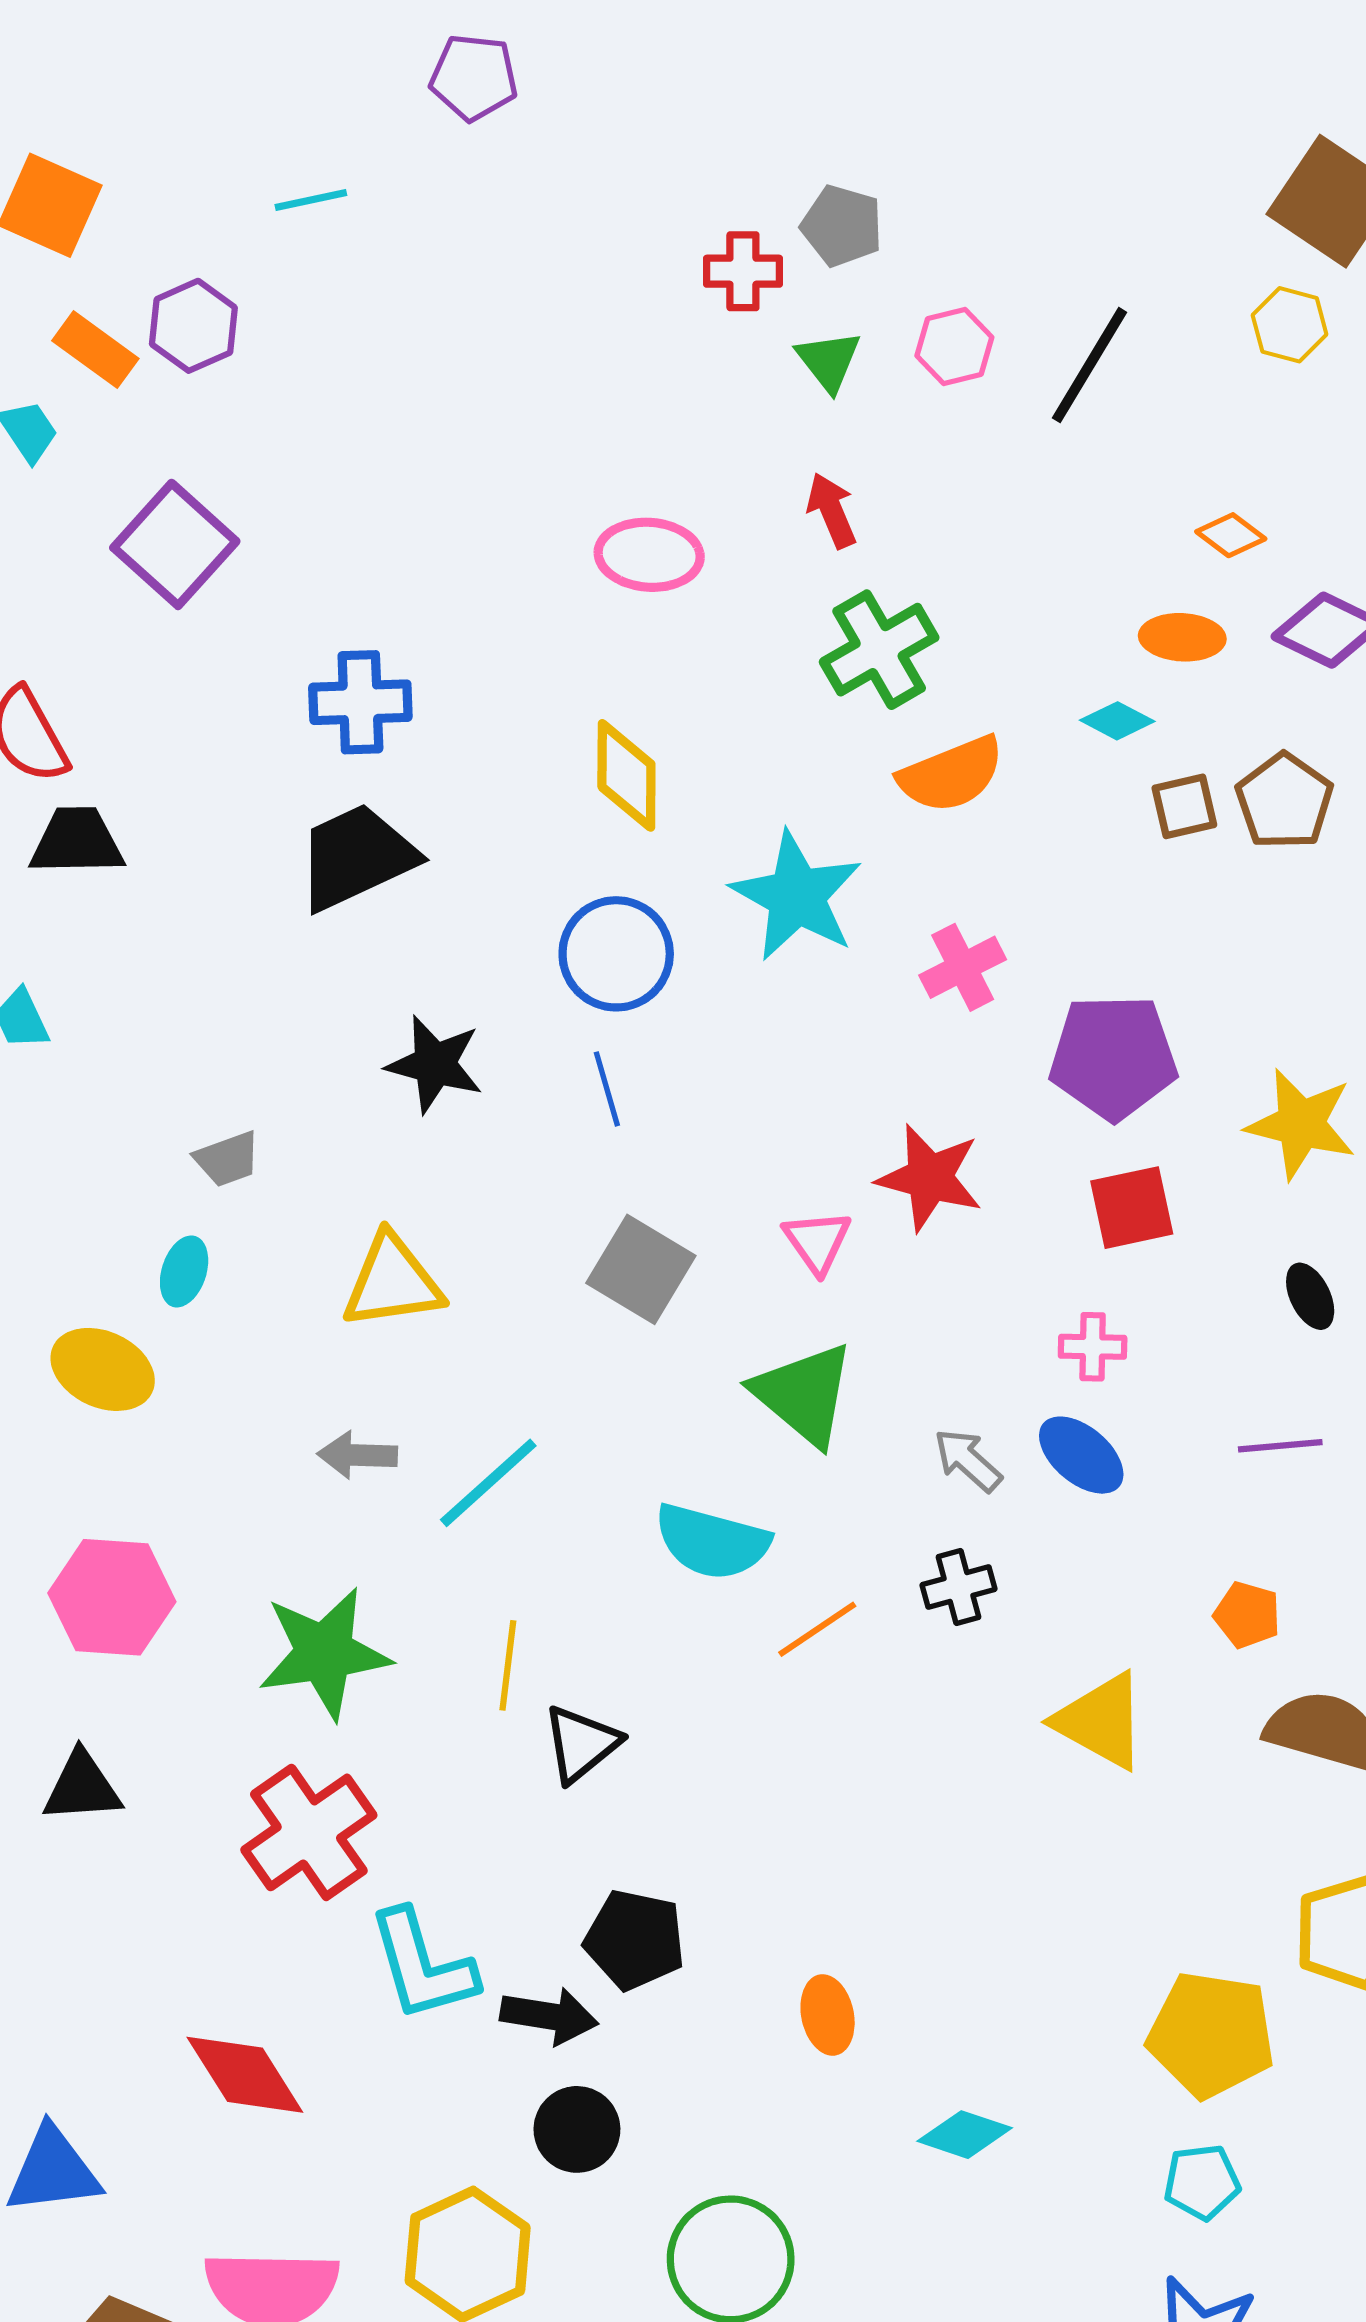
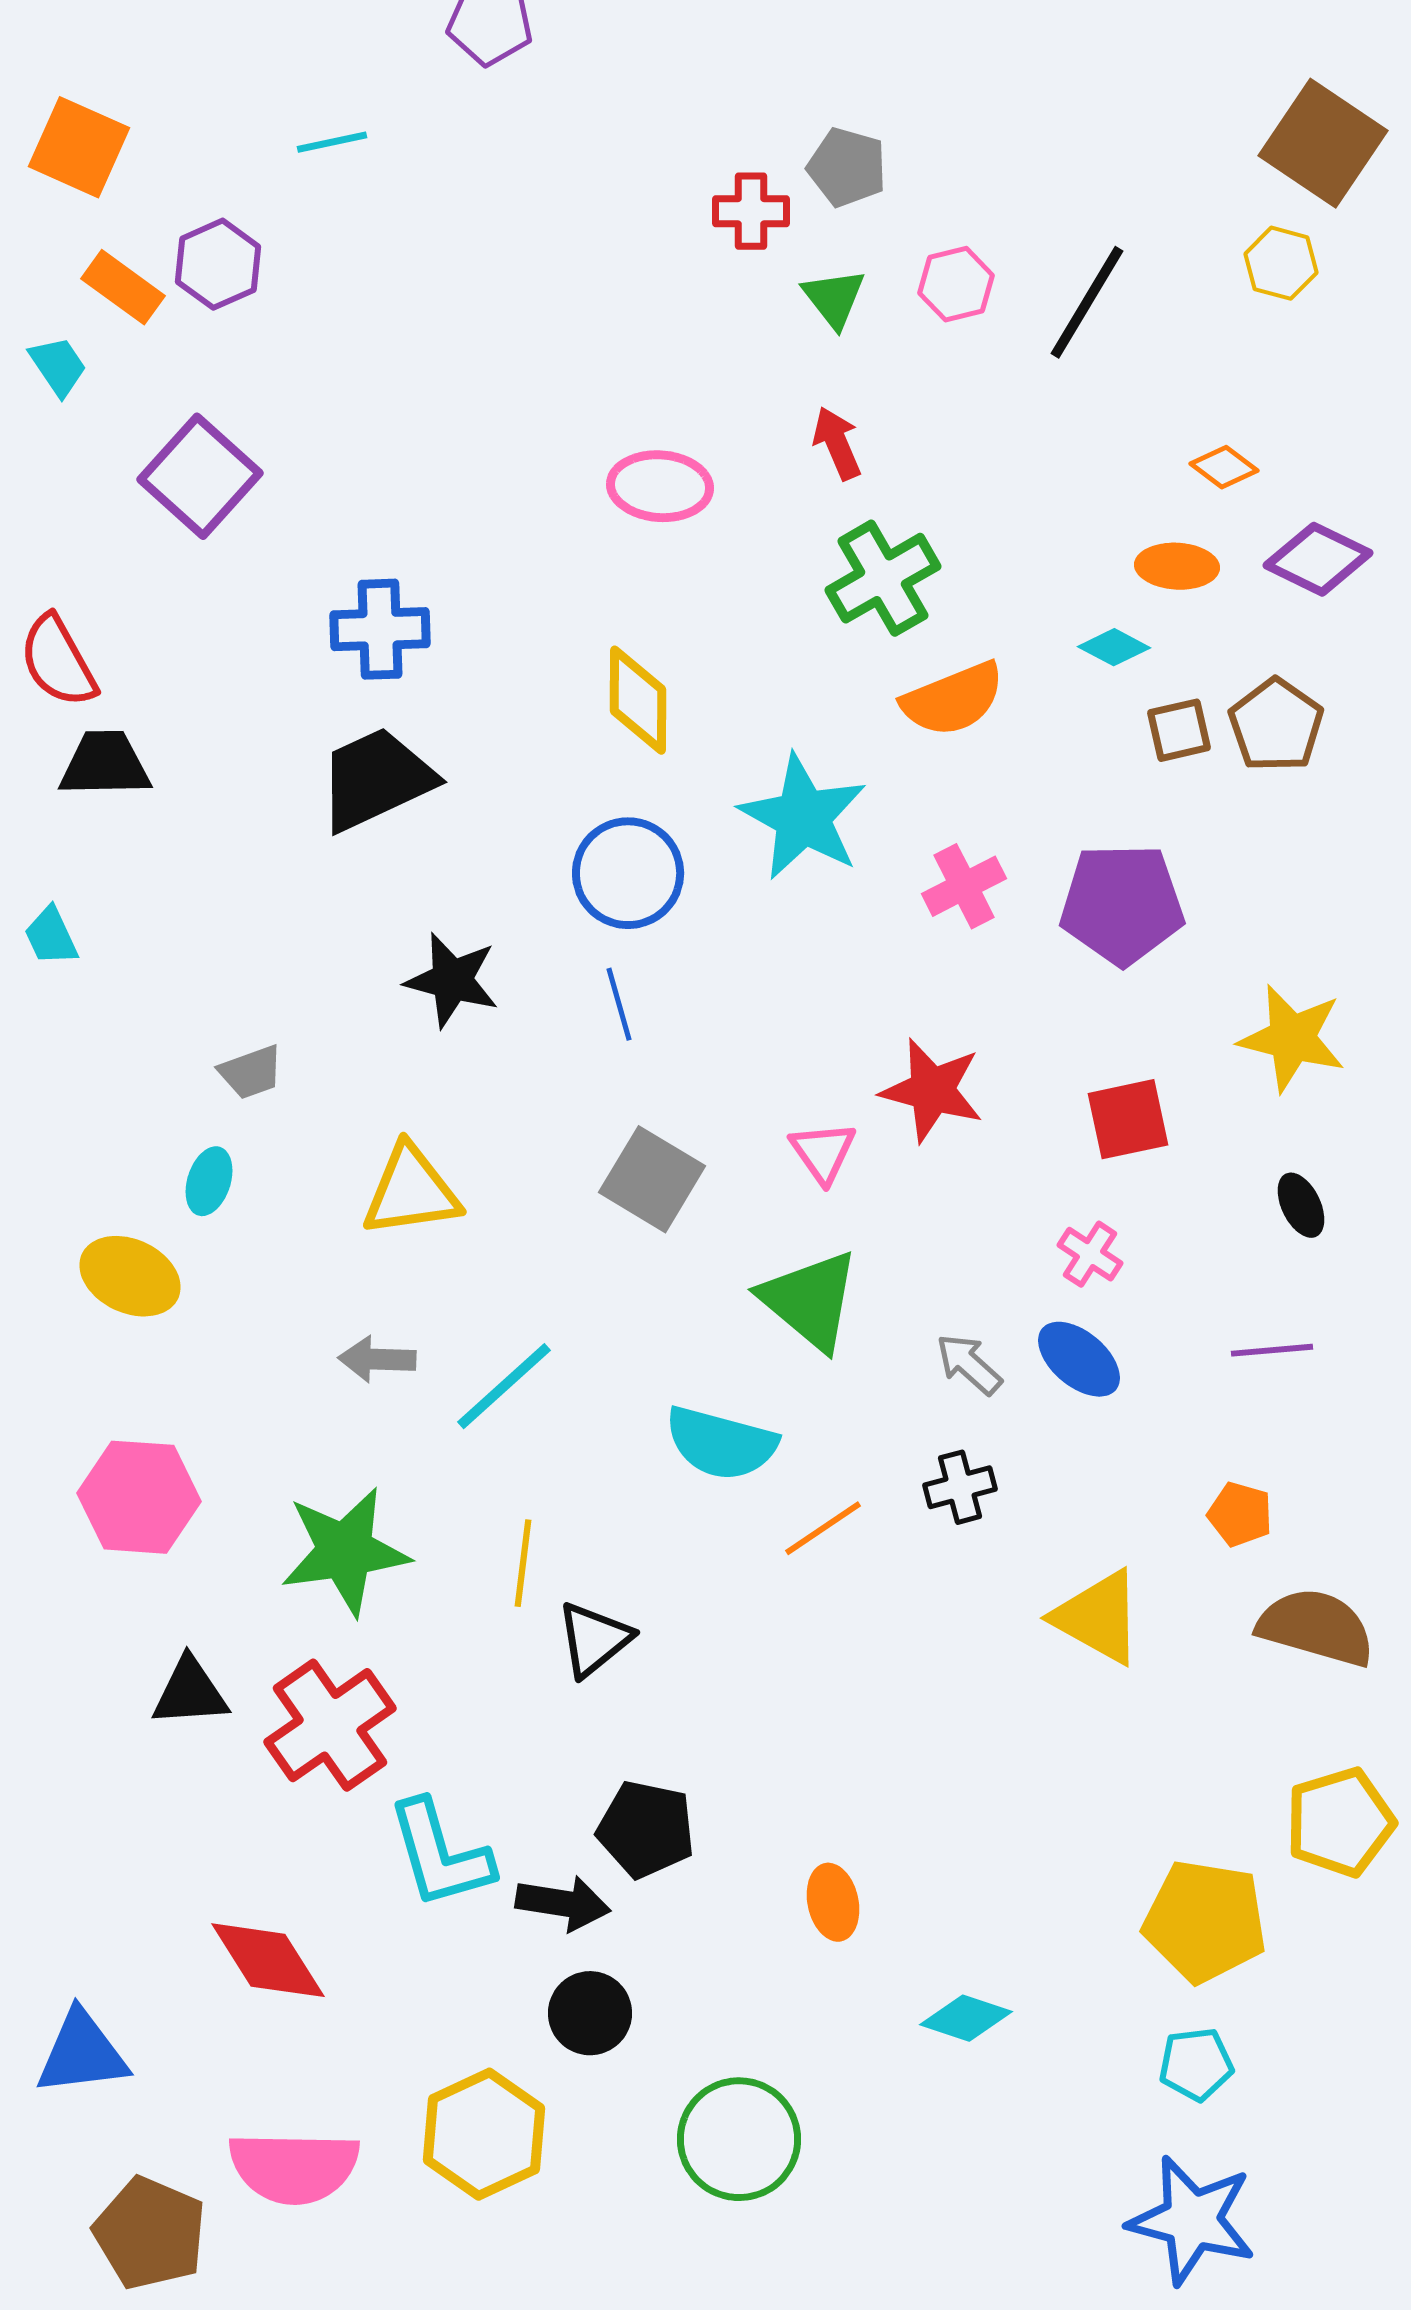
purple pentagon: (1113, 1057) -> (1122, 904), moved
pink cross: (1093, 1347) -> (1090, 1254), turned 32
black triangle: (82, 1787) -> (190, 1692), moved

